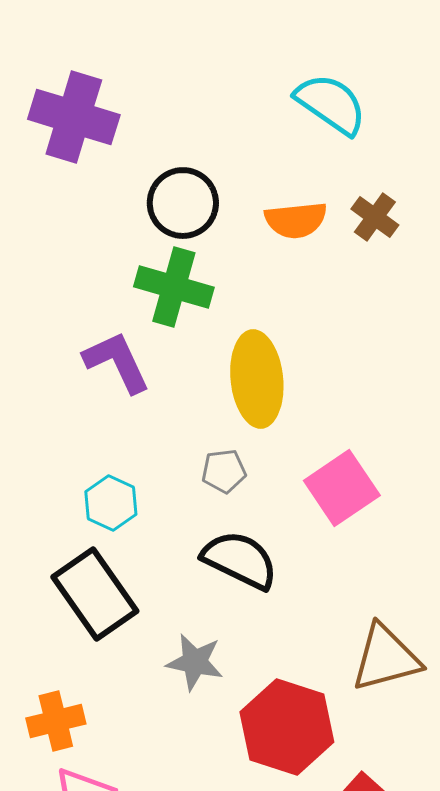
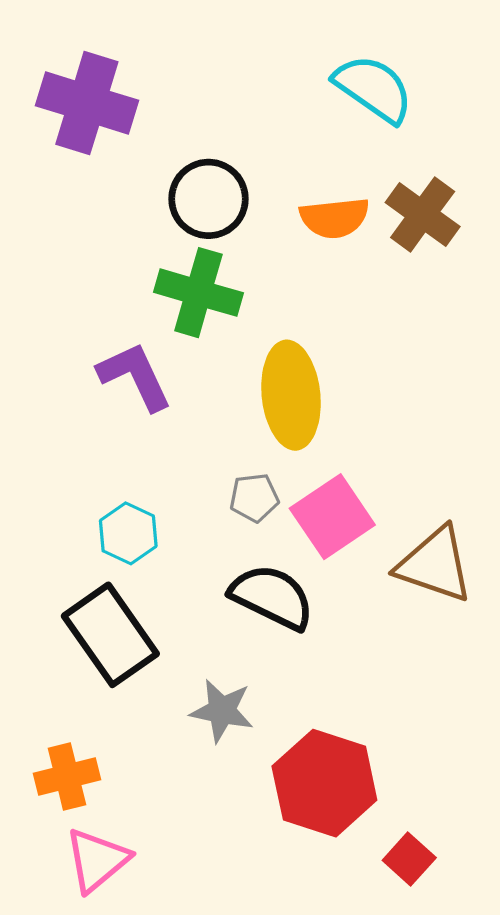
brown cross: (375, 217) -> (423, 214), size x1.4
pink square: (342, 488) -> (332, 517), moved
brown triangle: (386, 658) -> (435, 565), moved, turned 34

